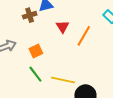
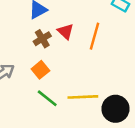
brown cross: (30, 15) -> (42, 39), moved

